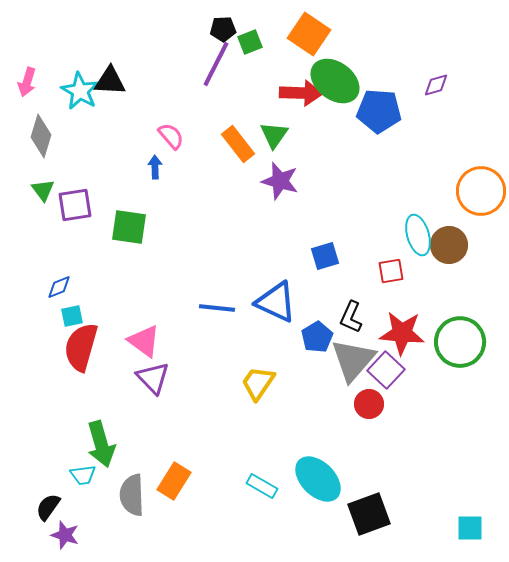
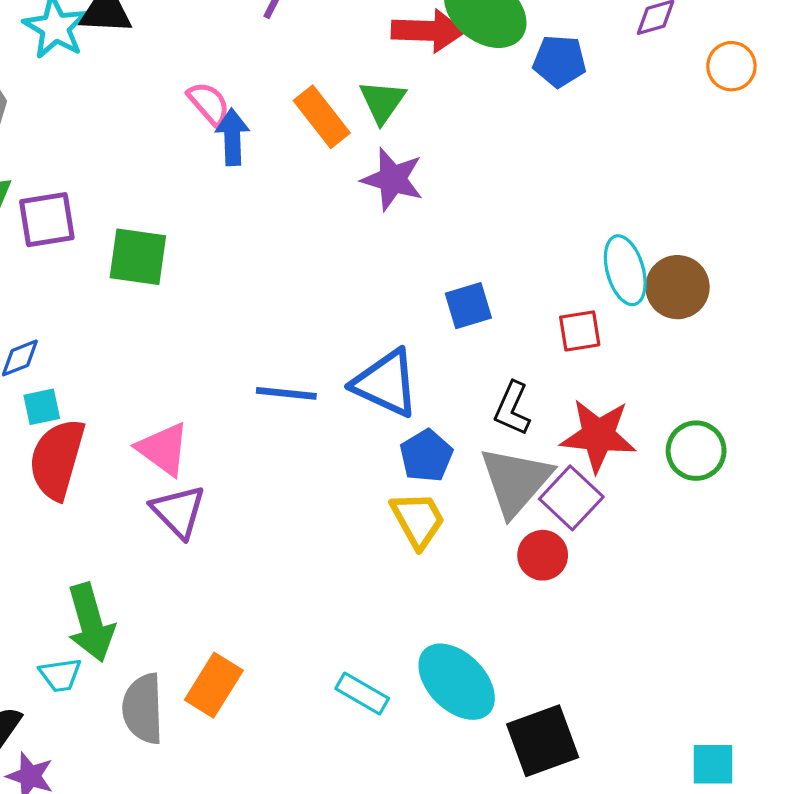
blue pentagon: (379, 111) -> (559, 61), size x0.7
blue arrow: (155, 167) -> (232, 137), moved, size x1.4
orange circle: (481, 191) -> (731, 66), moved, size x0.6
blue pentagon: (317, 337) -> (426, 456), moved
green circle: (460, 342) -> (696, 451), size x0.7
yellow trapezoid: (258, 383) -> (418, 520), moved, turned 117

